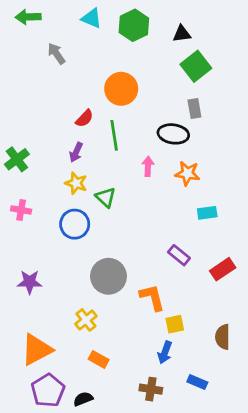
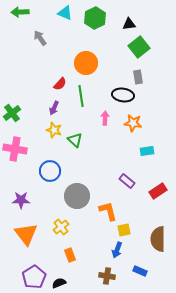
pink cross: (21, 210) -> (15, 149), size x1.6
blue circle: (75, 224) -> (50, 171), moved
brown semicircle: (223, 337) -> (158, 239), size x1.4
orange triangle: (37, 350) -> (26, 234), moved, turned -40
orange rectangle: (99, 359) -> (70, 255), turned 40

